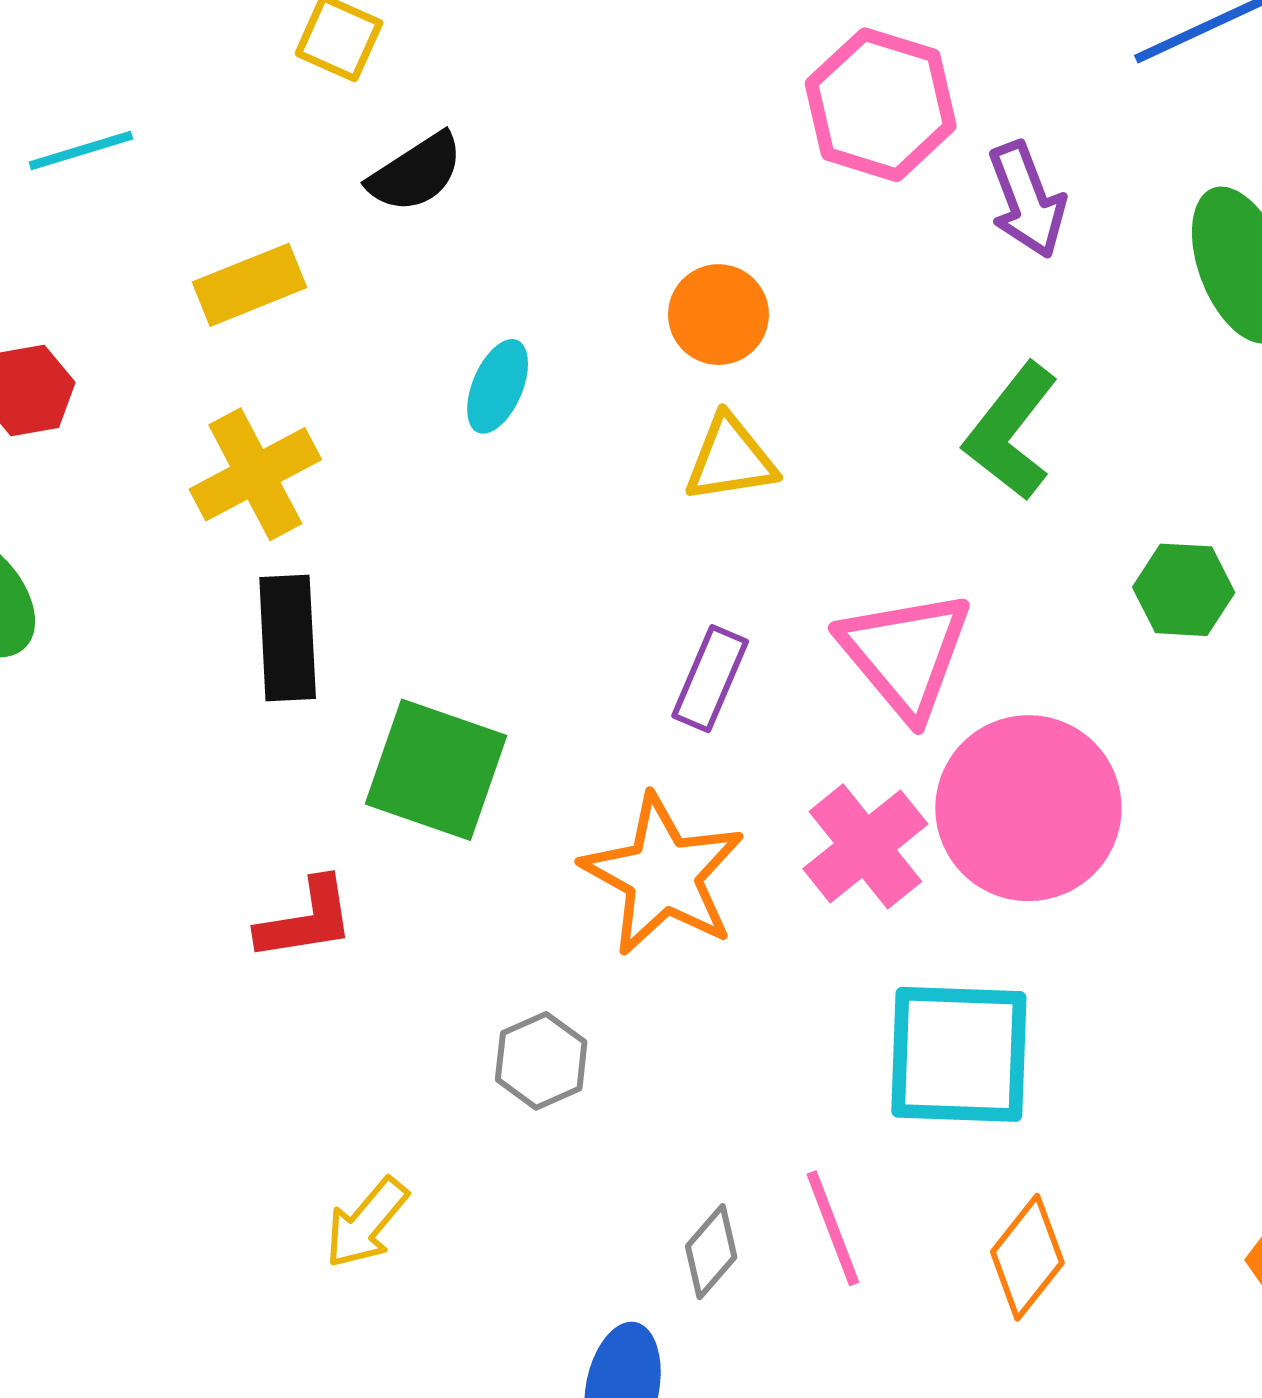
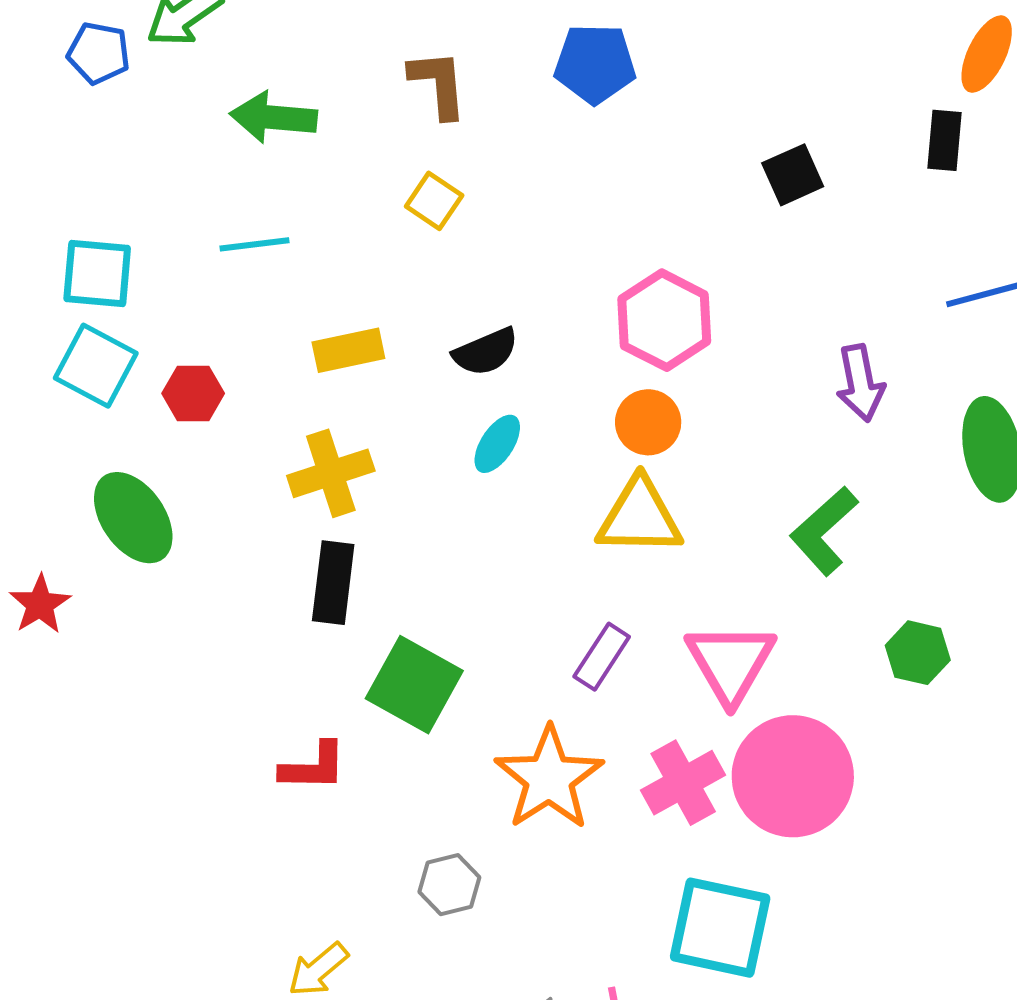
pink hexagon: (881, 105) -> (664, 320), moved
black semicircle: (416, 173) -> (486, 352), moved
yellow triangle: (730, 459) -> (639, 517), size x1.4

